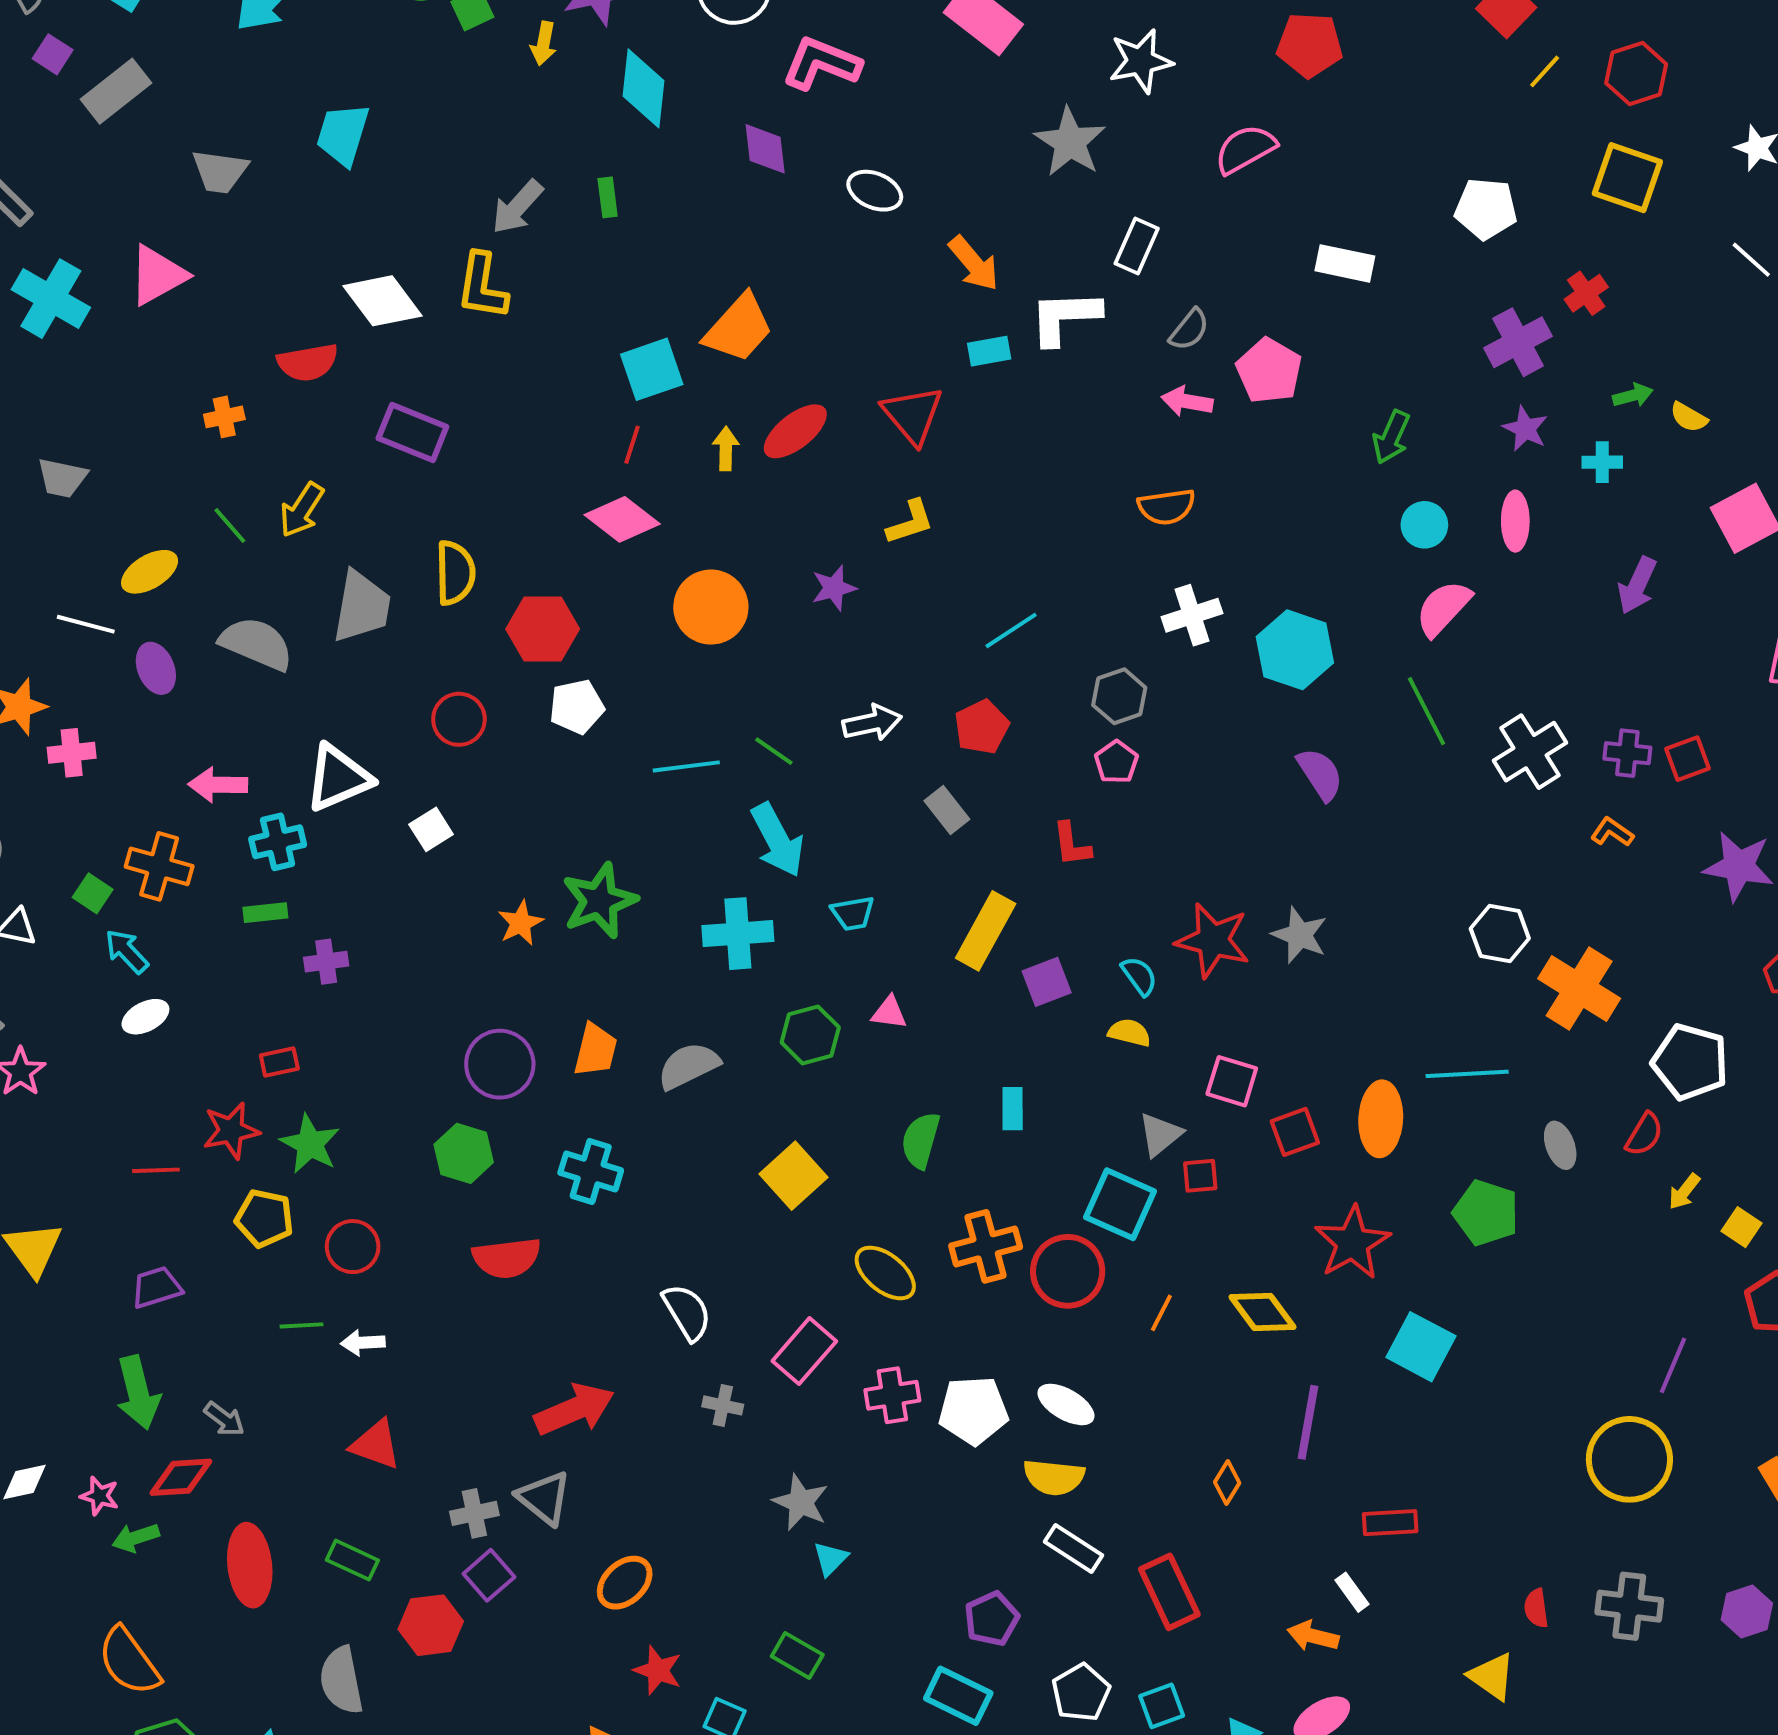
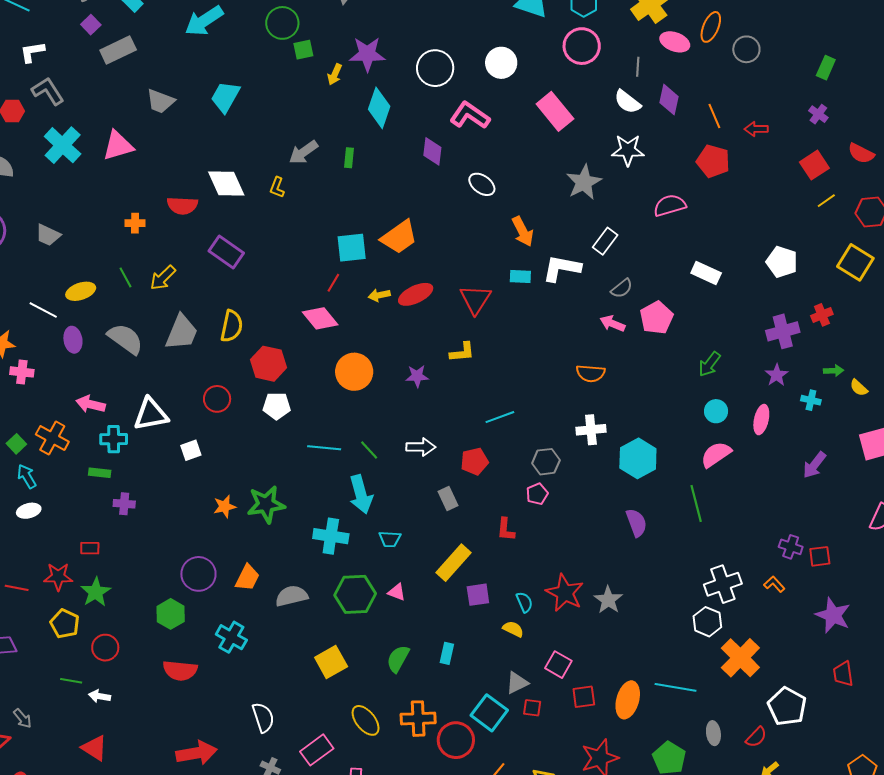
yellow L-shape: (482, 286) -> (277, 187), size x0.6
yellow arrow: (726, 449) -> (379, 295), turned -115
white cross: (1530, 752) -> (723, 584), moved
green hexagon: (810, 1035) -> (355, 594), size x1.4

